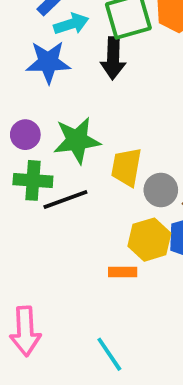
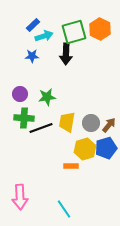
blue star: (48, 62) -> (32, 56), size x0.6
green star: (77, 140) -> (47, 97), size x0.7
yellow trapezoid: (126, 167) -> (67, 122), moved

